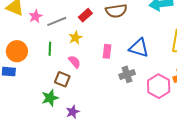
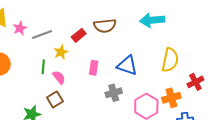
red rectangle: (85, 15) -> (79, 35), moved
green line: (50, 49) -> (43, 67), moved
brown square: (62, 79) -> (55, 99), moved, turned 35

